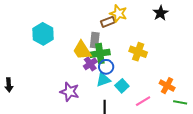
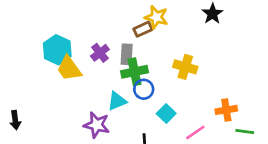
yellow trapezoid: (82, 50) -> (69, 69), moved
purple cross: (90, 64) -> (100, 53), moved
cyan triangle: (103, 80) -> (117, 101), moved
orange cross: (167, 86) -> (226, 110), turned -35

